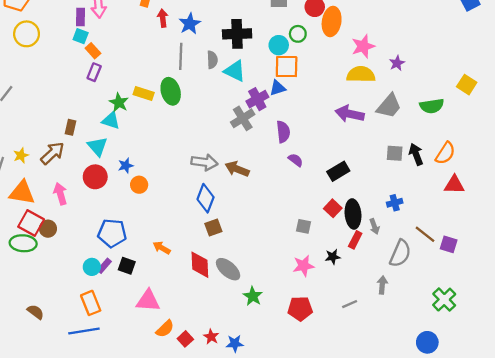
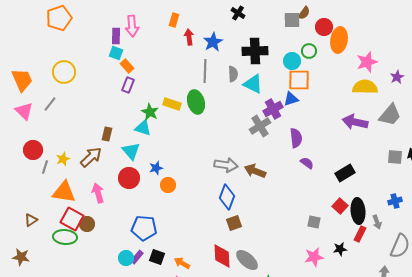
yellow circle: (27, 34) -> (64, 72), moved
orange arrow: (162, 248) -> (182, 263), moved

